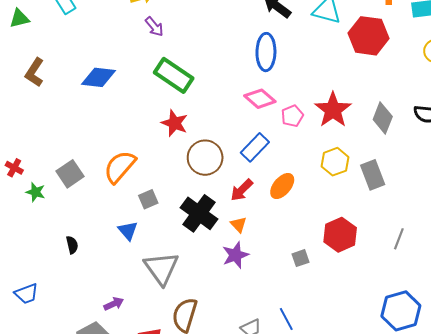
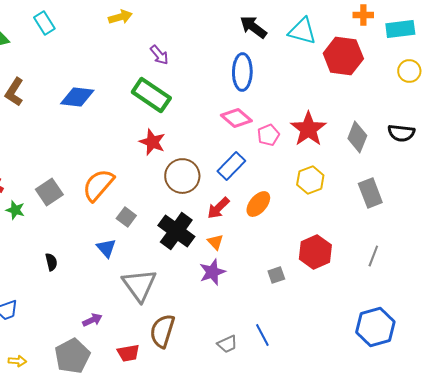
purple arrow: (154, 27) -> (159, 55), moved
gray rectangle: (373, 175) -> (370, 193), moved
gray square: (148, 199) -> (126, 217), turned -30

